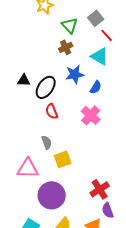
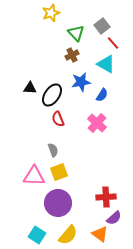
yellow square: (63, 159) -> (59, 172), moved
red cross: (100, 189) -> (106, 197), turned 30
purple semicircle: (108, 210) -> (114, 218), turned -112

